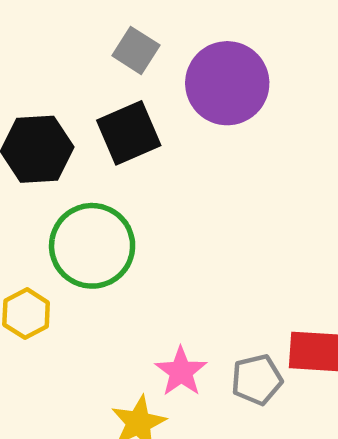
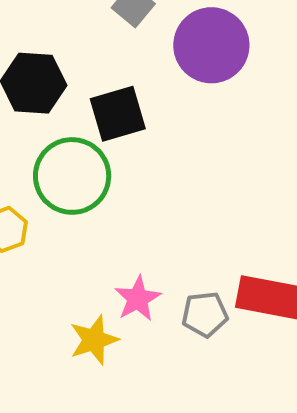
black square: (129, 133) -> (118, 114), moved

